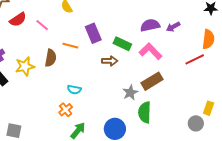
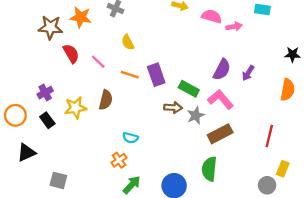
red semicircle: (18, 20) -> (71, 54), turned -90
purple semicircle: (150, 25) -> (222, 70), turned 126
purple arrow: (173, 27) -> (248, 73), turned -32
orange line: (70, 46) -> (130, 75), moved
red line: (195, 59) -> (269, 136), moved, turned -54
gray star: (130, 93) -> (196, 115), moved

